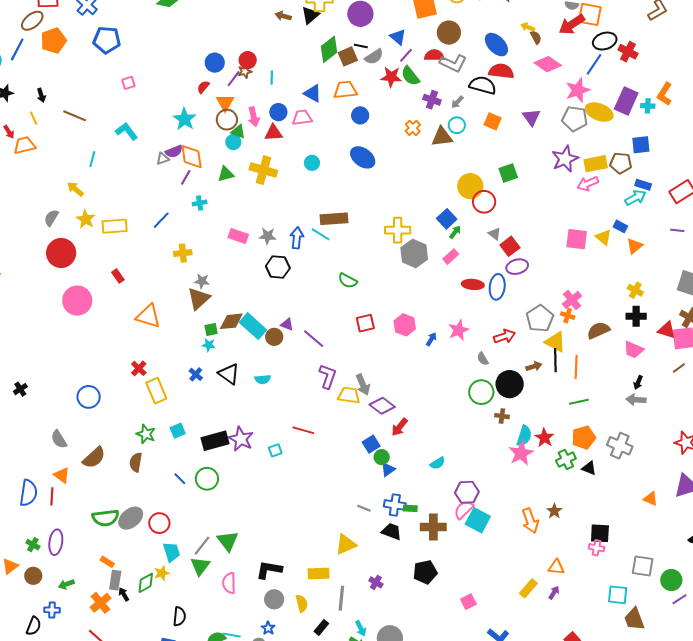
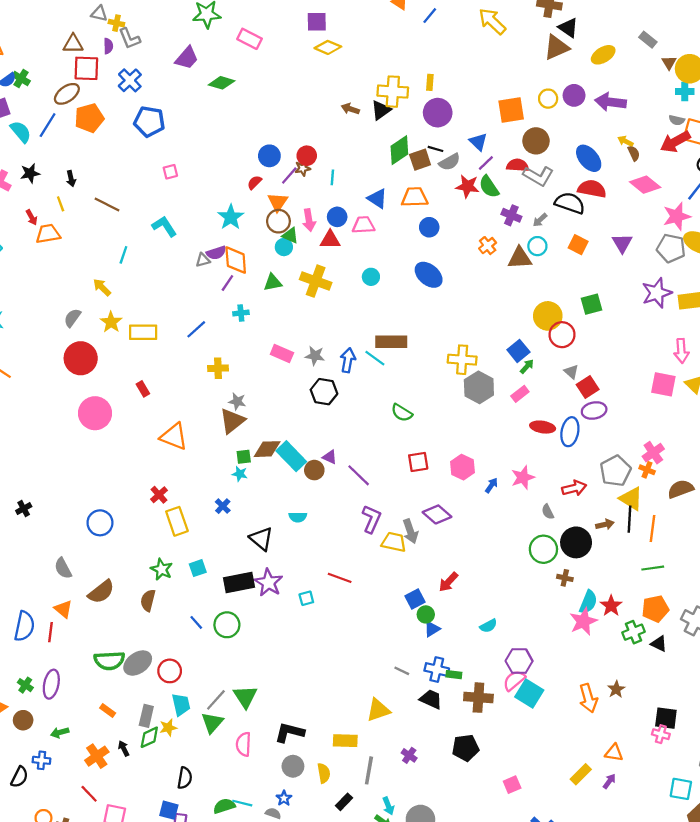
pink arrow: (588, 184) -> (681, 351), moved, turned -75
black triangle: (229, 374) -> (261, 539), moved
purple diamond: (382, 406) -> (437, 514), moved
gray rectangle: (115, 580) -> (146, 716), moved

